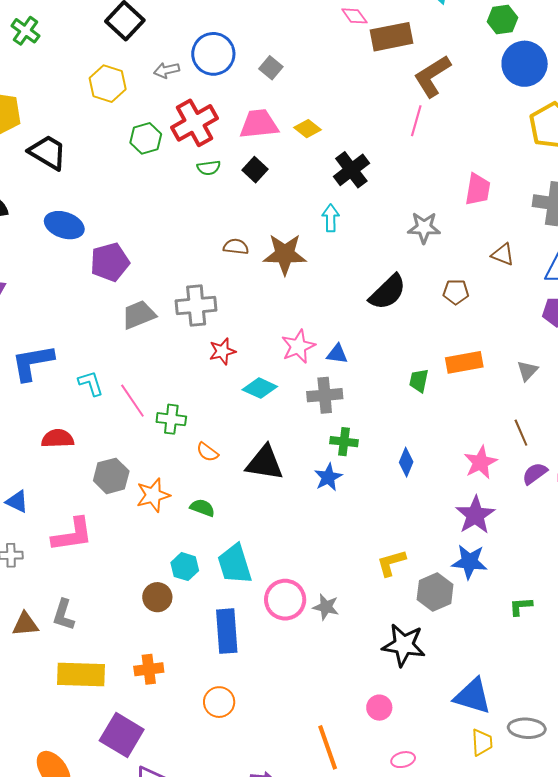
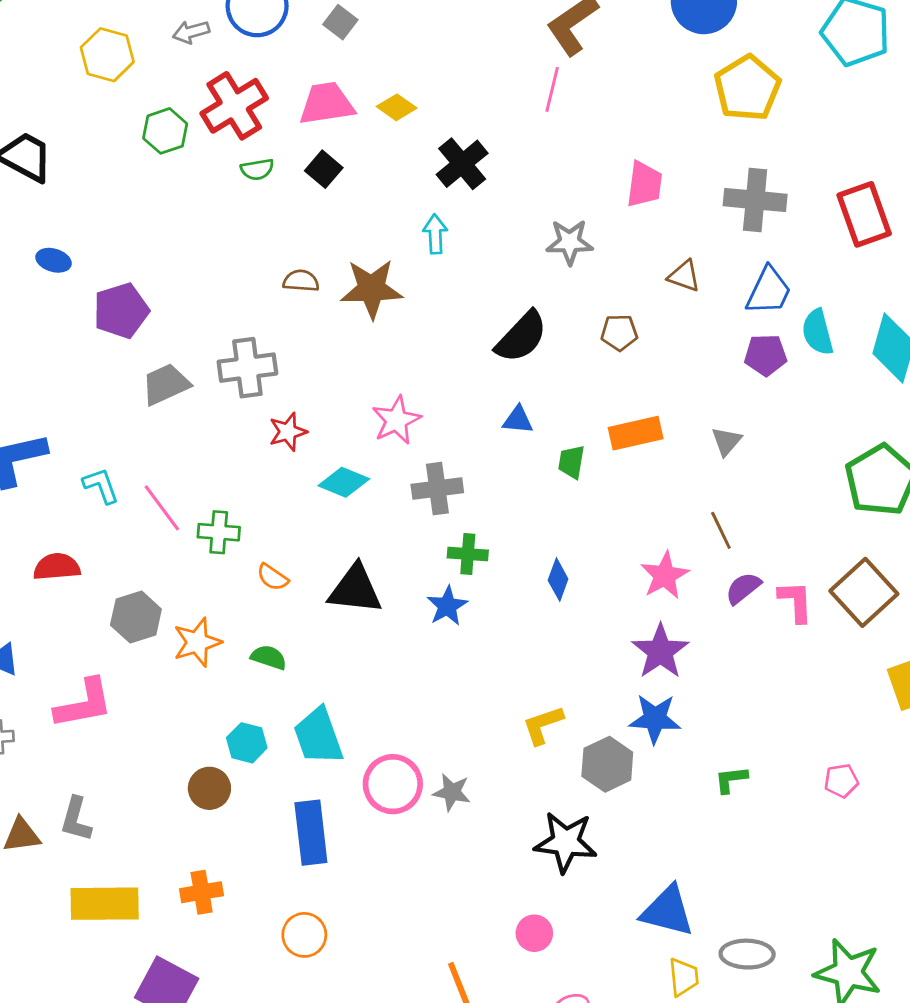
blue ellipse: (64, 225) -> (54, 260), size x0.6
blue triangle: (337, 354) -> (518, 420), moved

